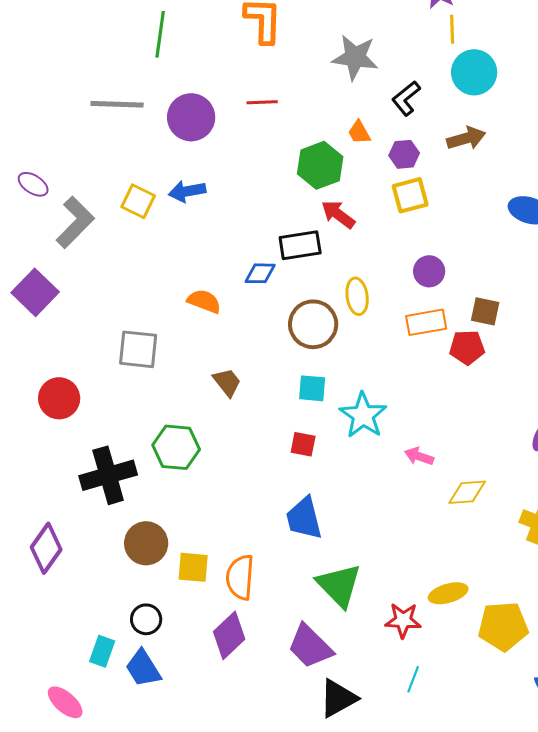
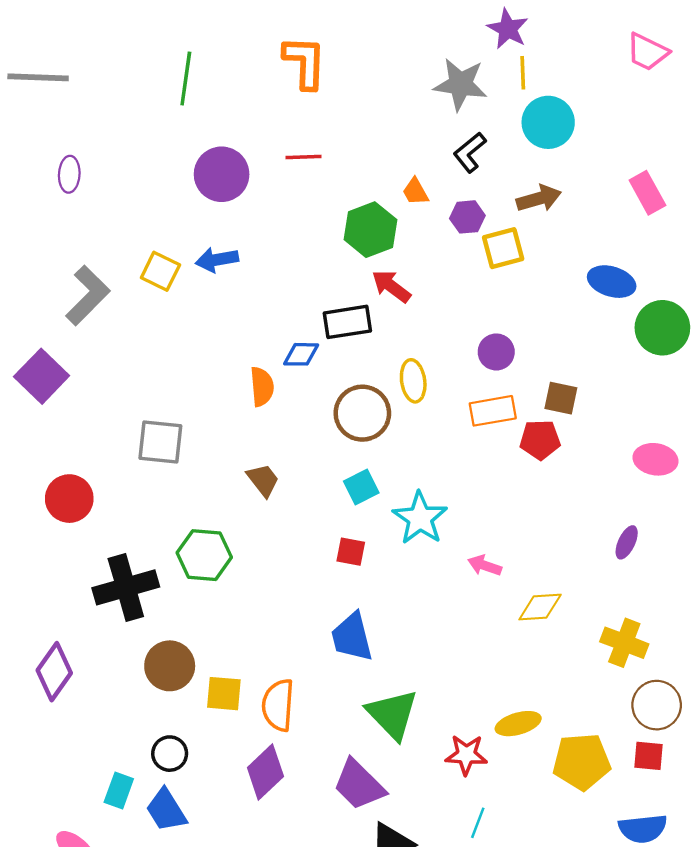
gray star: (355, 57) -> (460, 84), moved
gray line: (117, 104) -> (38, 77), moved
purple ellipse: (33, 184) -> (69, 174), moved, turned 60
yellow square: (410, 195) -> (503, 248), moved
orange semicircle: (204, 301) -> (262, 387), moved, turned 64
cyan square: (312, 388) -> (361, 487), turned -32

